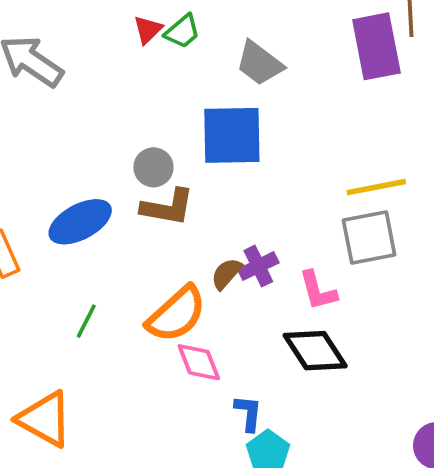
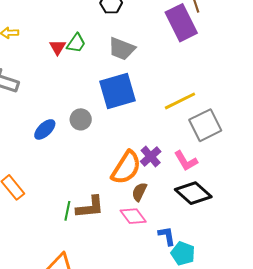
yellow line: (376, 187) -> (180, 101), moved
brown L-shape: (168, 207) -> (90, 207), moved
blue ellipse: (80, 222) -> (45, 129), moved, size x0.7
brown semicircle: (226, 274) -> (139, 192), moved
orange semicircle: (176, 314) -> (126, 168), moved

